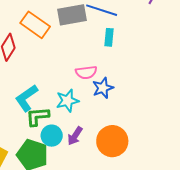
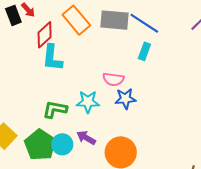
cyan L-shape: (26, 98) -> (52, 58), moved, turned -64
cyan circle: (52, 136) -> (62, 144), moved
purple arrow: (75, 136) -> (86, 138), turned 72

